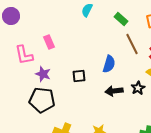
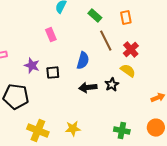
pink rectangle: (49, 42) -> (51, 35), moved
purple star: (43, 74) -> (32, 66), moved

